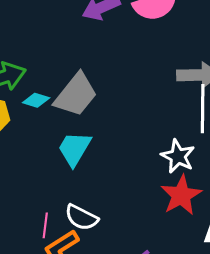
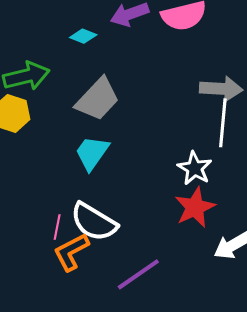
cyan diamond: (36, 100) -> (83, 36), moved
white semicircle: (81, 217) -> (94, 222), size x1.4

